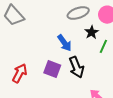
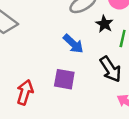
black arrow: (76, 67) -> (110, 69), moved

